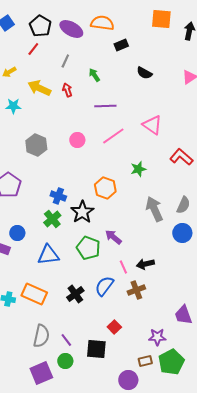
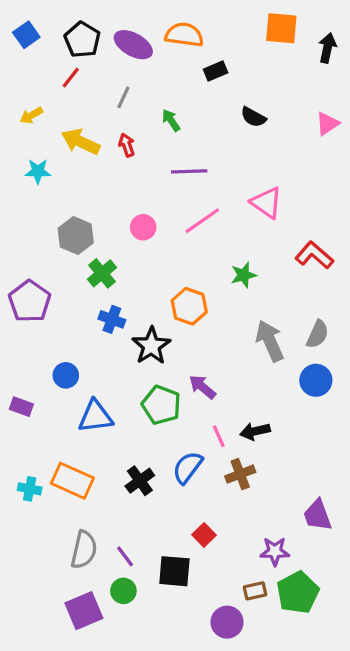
green cross: (52, 219) -> (102, 273), moved
blue circle: (17, 233) -> (66, 375), moved

